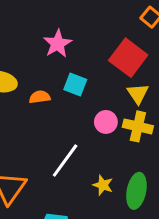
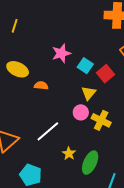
red square: (128, 58) -> (106, 74), size x0.7
cyan square: (75, 84) -> (85, 66), moved
yellow triangle: (138, 94) -> (89, 93), moved

